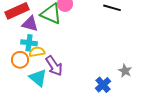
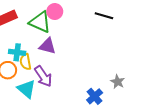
purple triangle: (30, 24) -> (47, 46), moved
yellow semicircle: (37, 52) -> (25, 62), turned -91

